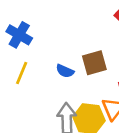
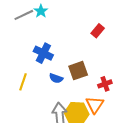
blue cross: (19, 35) -> (43, 53), moved

